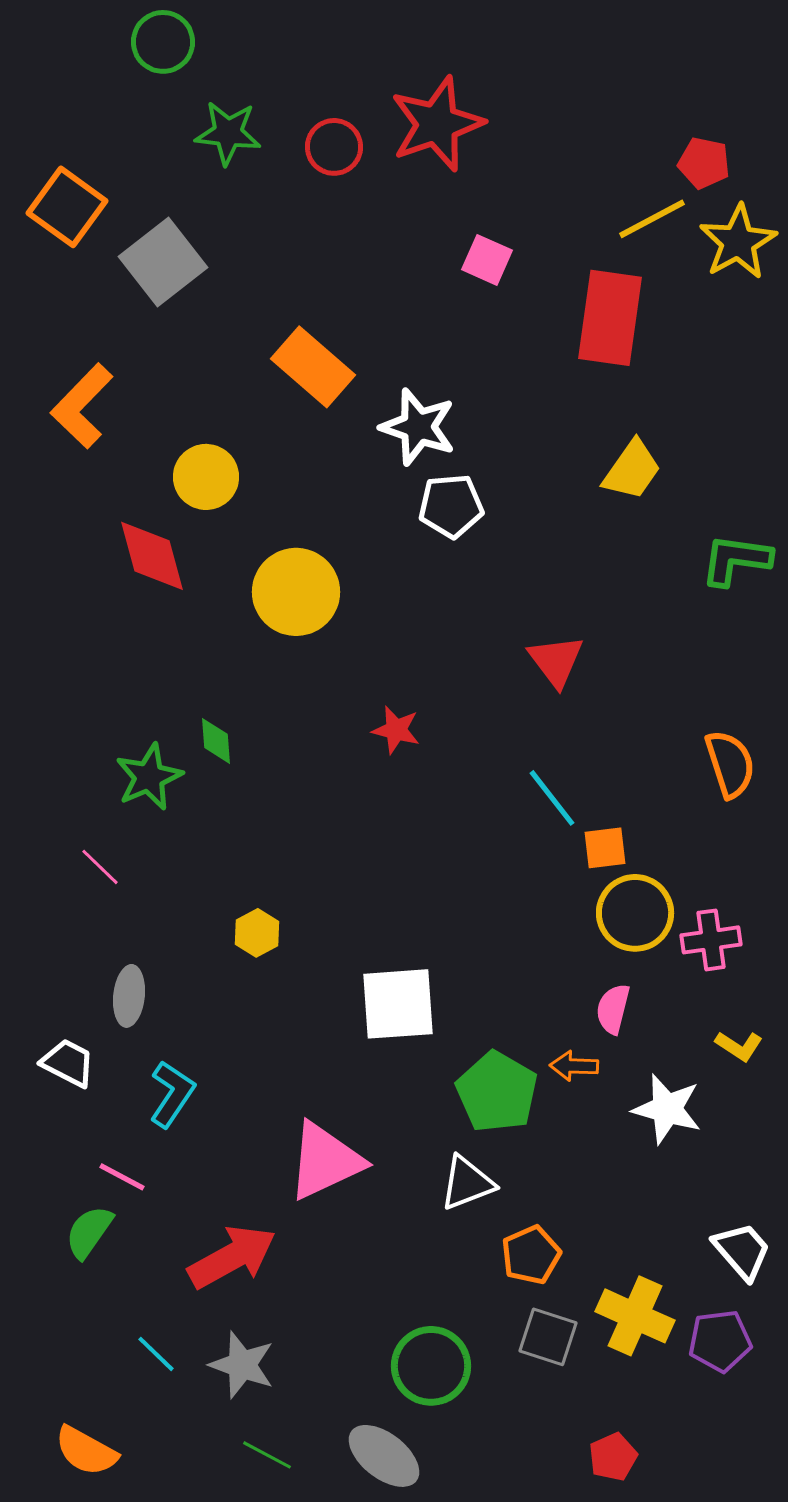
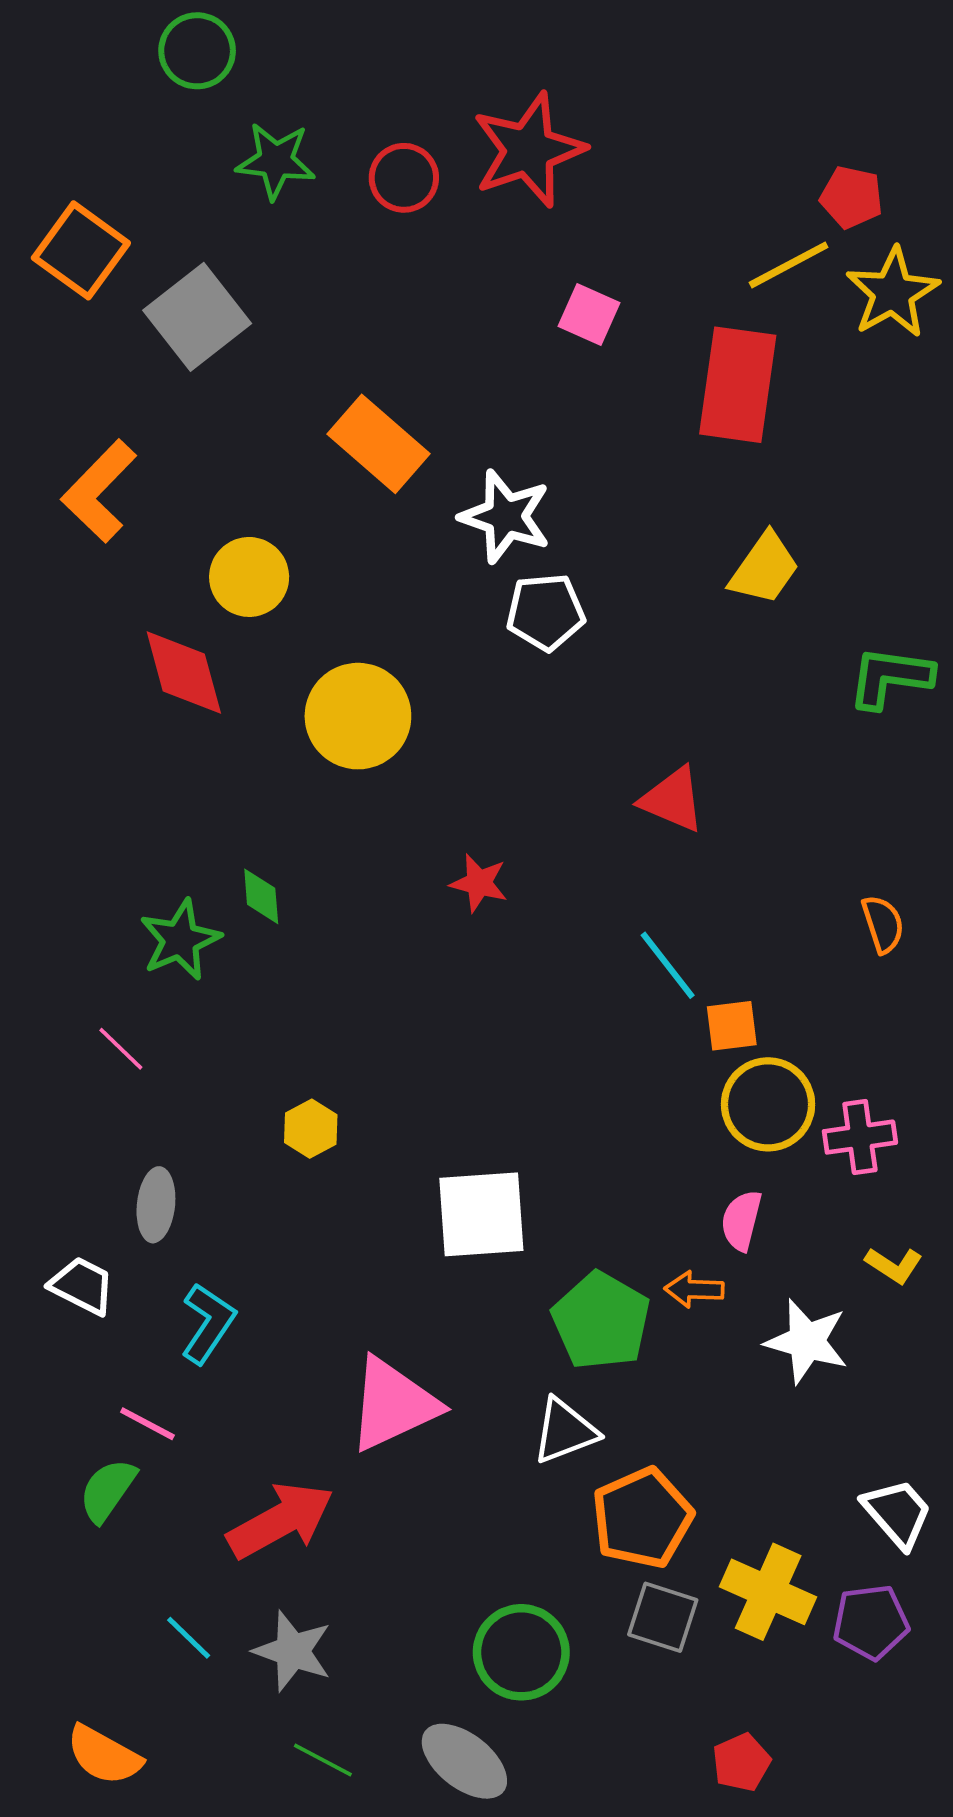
red triangle: (556, 661) -> (672, 800), turned -30
orange semicircle: (730, 764) -> (883, 924), size x0.7
orange pentagon: (531, 1255) -> (642, 1518), size x1.4

